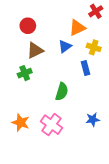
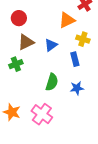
blue triangle: (65, 46) -> (51, 45), moved
blue star: (93, 119) -> (77, 88), moved

